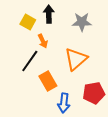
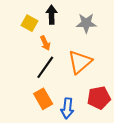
black line: (30, 61) -> (45, 67), moved
orange rectangle: (48, 81) -> (43, 99), moved

